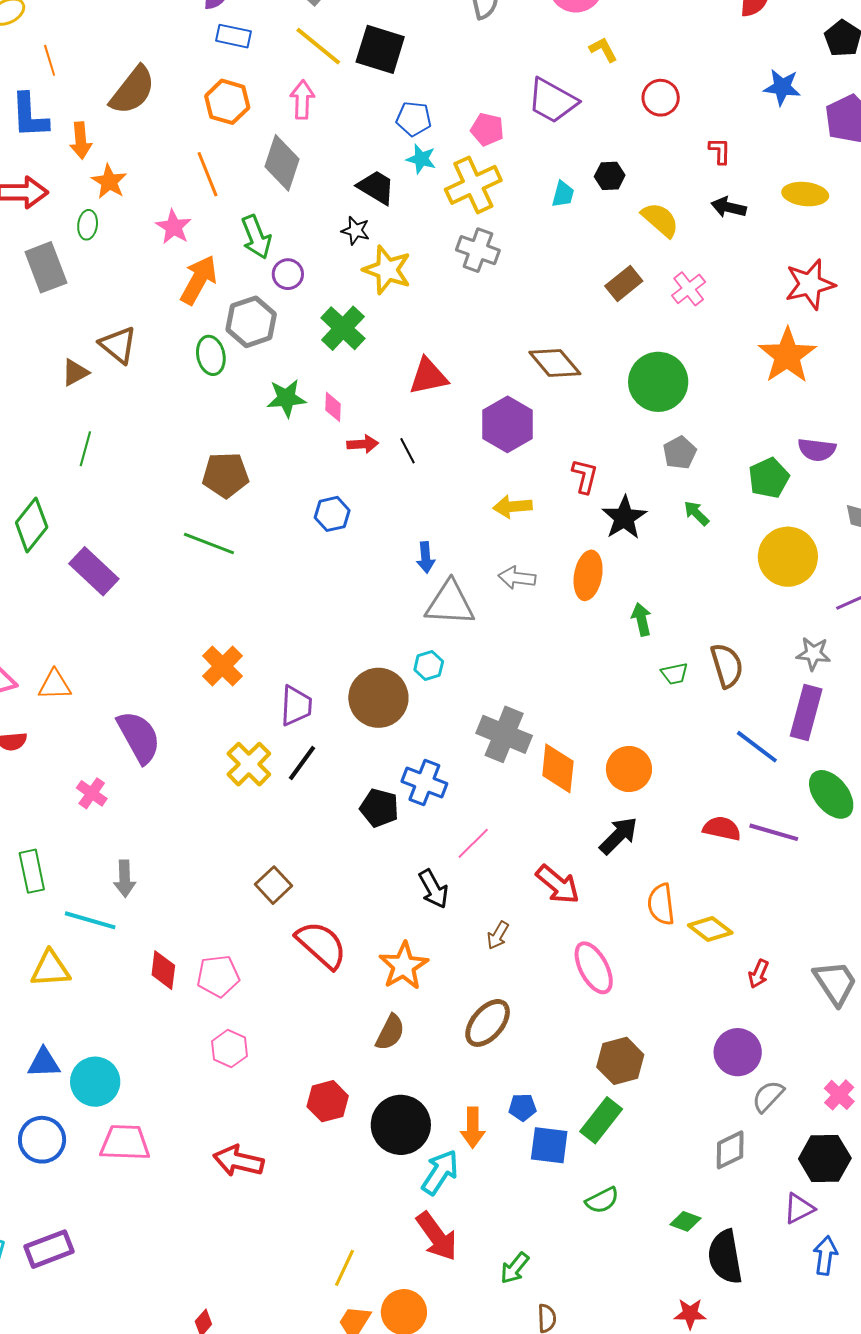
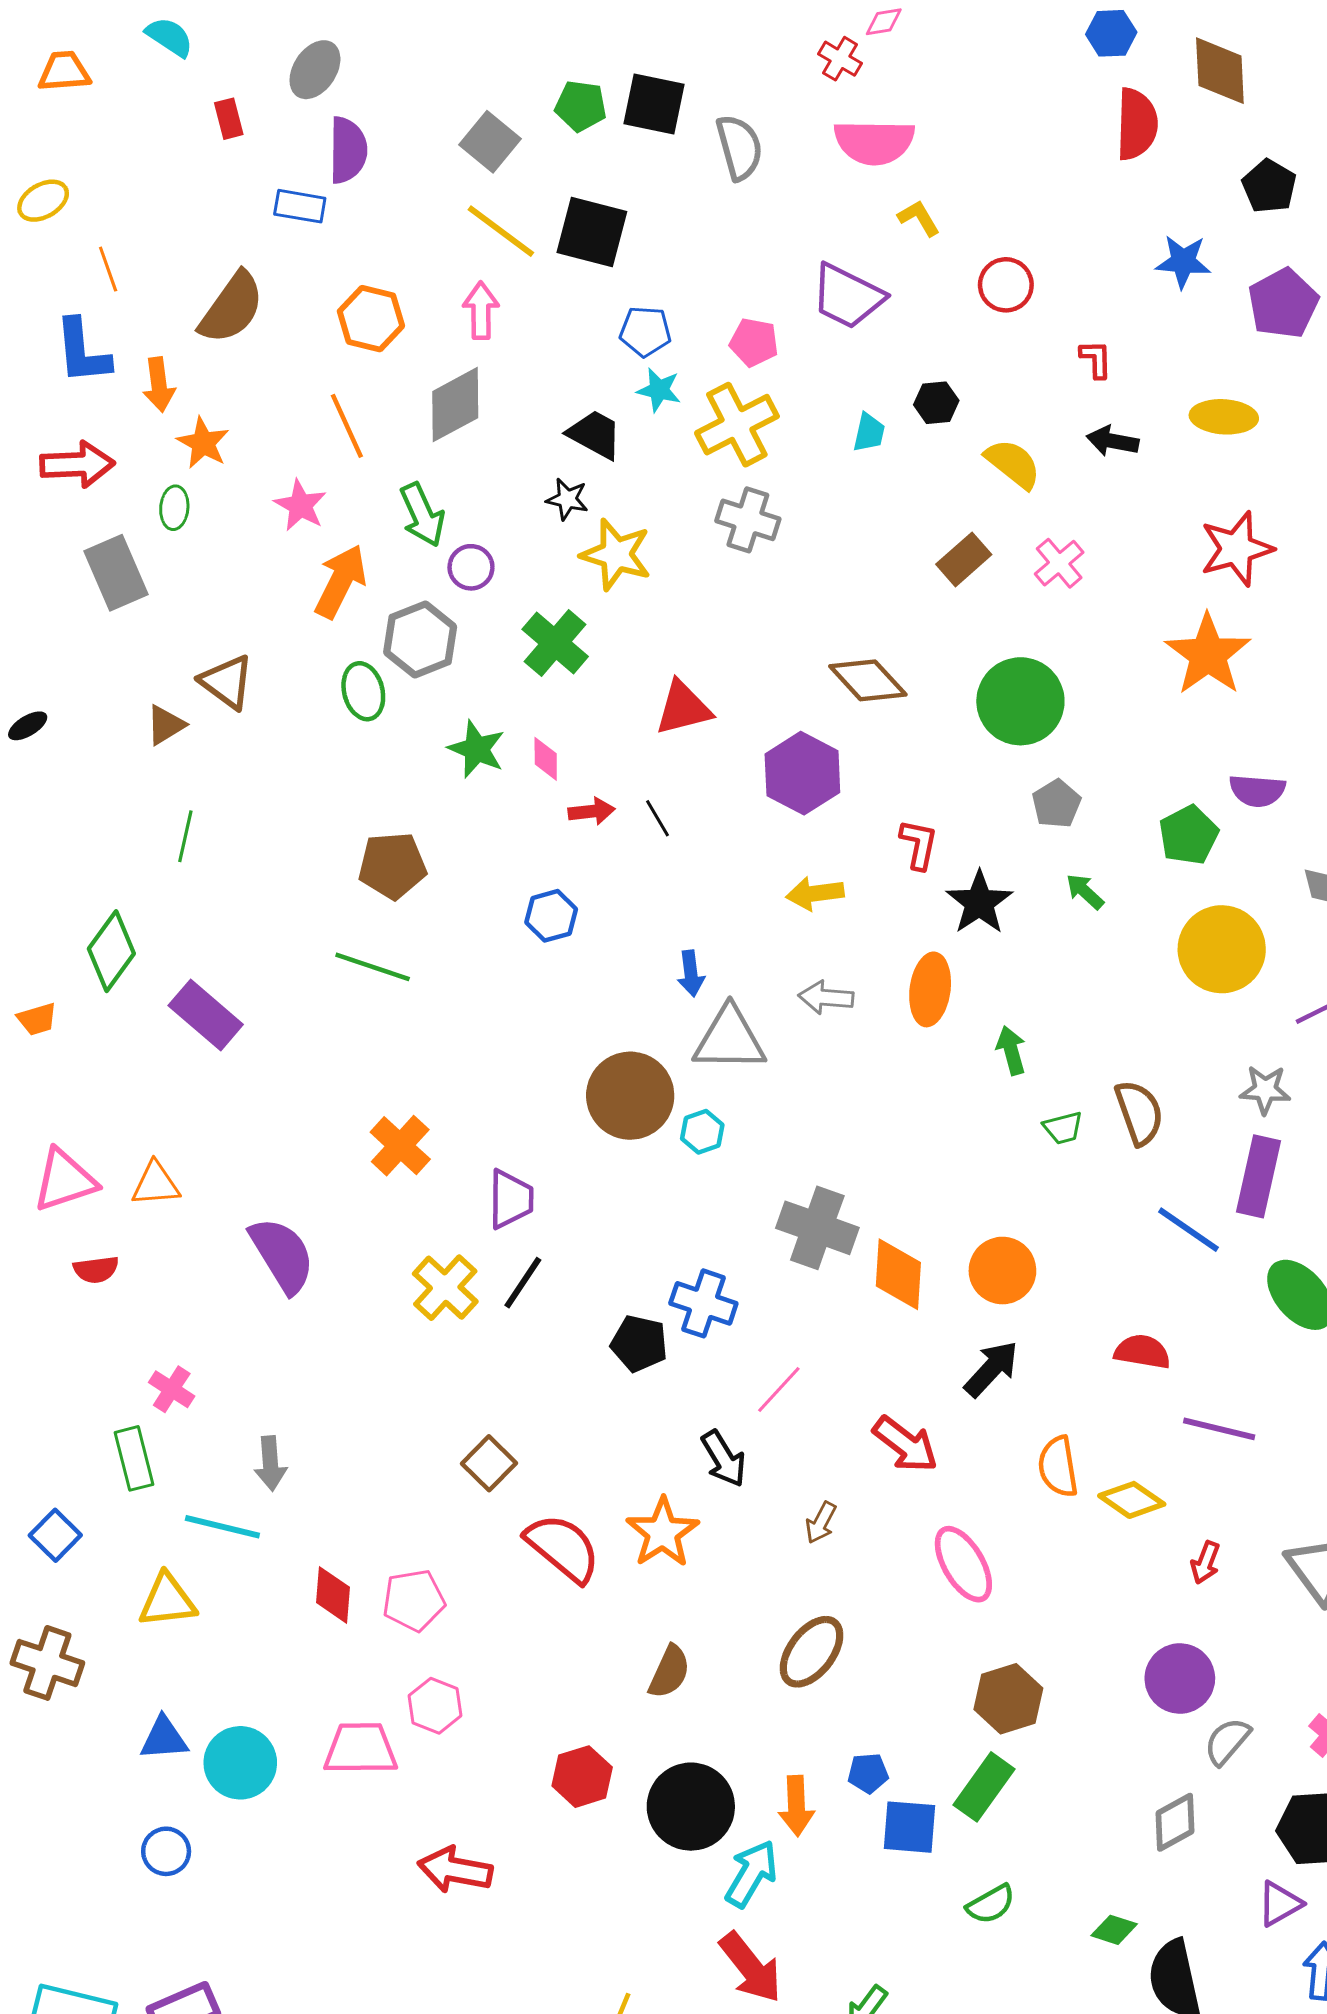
blue rectangle: (234, 36) -> (300, 206), moved
gray diamond: (282, 163) -> (455, 405), turned 46
green star: (286, 398) -> (477, 749), turned 30
brown circle: (378, 698) -> (630, 1096), moved
pink cross: (92, 793) -> (172, 1389), moved
purple line: (774, 832) -> (1219, 1429), moved
orange star: (404, 966) -> (663, 1533), moved
blue circle: (42, 1140) -> (166, 1851), size x0.7
pink trapezoid: (125, 1143) -> (360, 1749), moved

